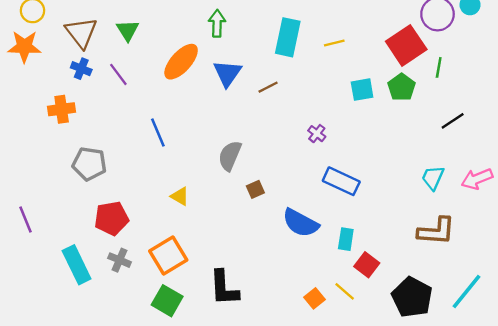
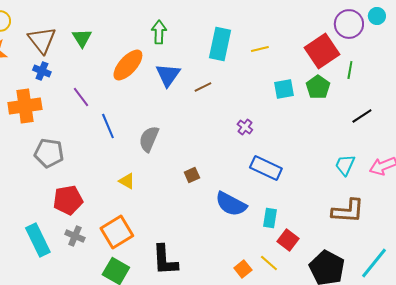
purple line: (118, 74) -> (81, 97), moved
orange cross: (62, 109) -> (25, 106), size x1.4
gray semicircle: (230, 156) -> (149, 139), moved

